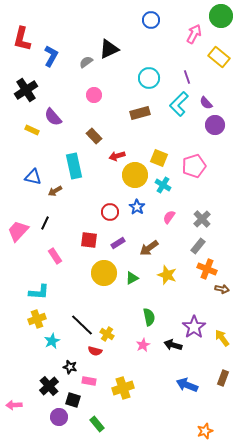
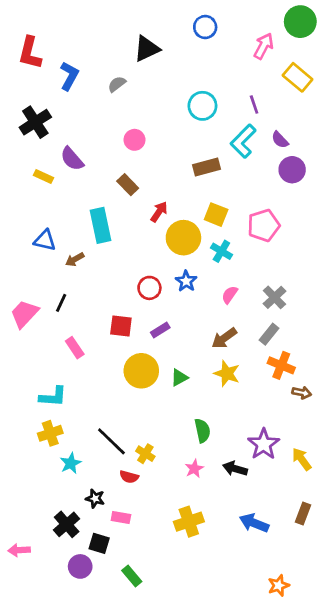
black triangle: (109, 49) -> (147, 49), moved
pink circle: (94, 95) -> (135, 140), moved
brown rectangle: (140, 113) -> (207, 167), moved
red arrow: (117, 156) -> (159, 212), turned 140
brown arrow: (149, 248) -> (224, 338), moved
yellow cross: (123, 388) -> (189, 522), moved

